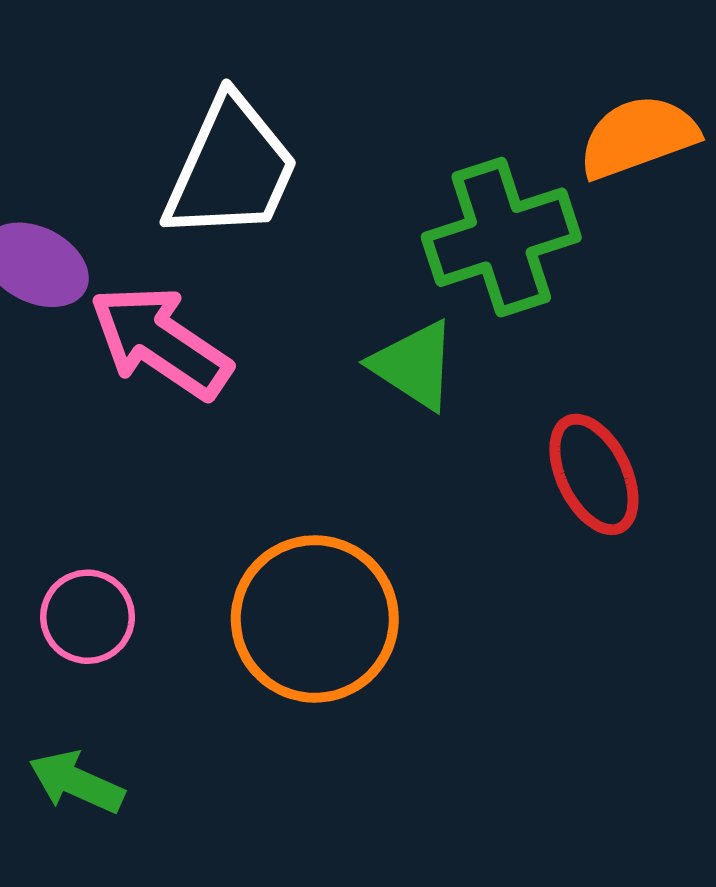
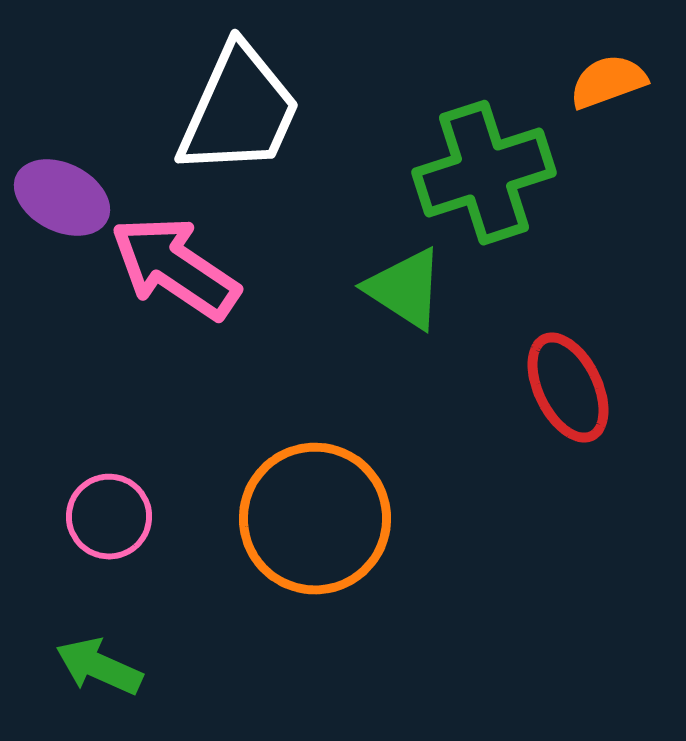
orange semicircle: (638, 137) -> (608, 82), size x0.7

